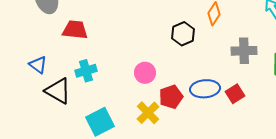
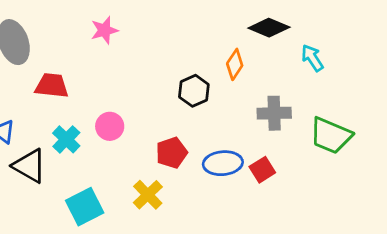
cyan cross: (86, 71) -> (66, 139), turned -30
pink circle: (145, 73) -> (110, 126), moved
red pentagon: (171, 97) -> (172, 153), moved

